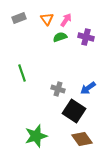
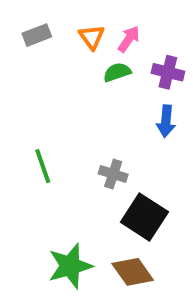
green line: (22, 73) -> (43, 166), moved
blue arrow: (88, 88) -> (166, 121), moved, turned -49
brown diamond: (82, 139) -> (133, 272), moved

